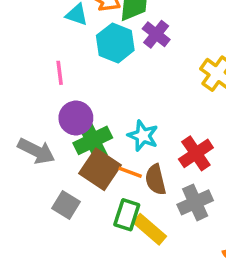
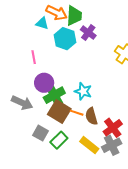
red cross: (196, 153) -> (113, 128), moved
gray cross: (195, 202) -> (112, 145), moved
green rectangle: (127, 215) -> (59, 140), moved, turned 30

